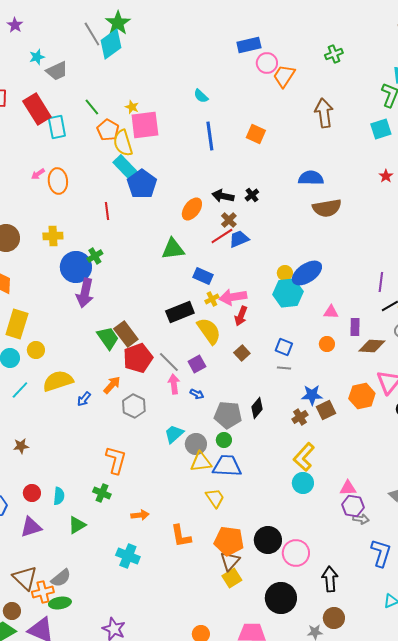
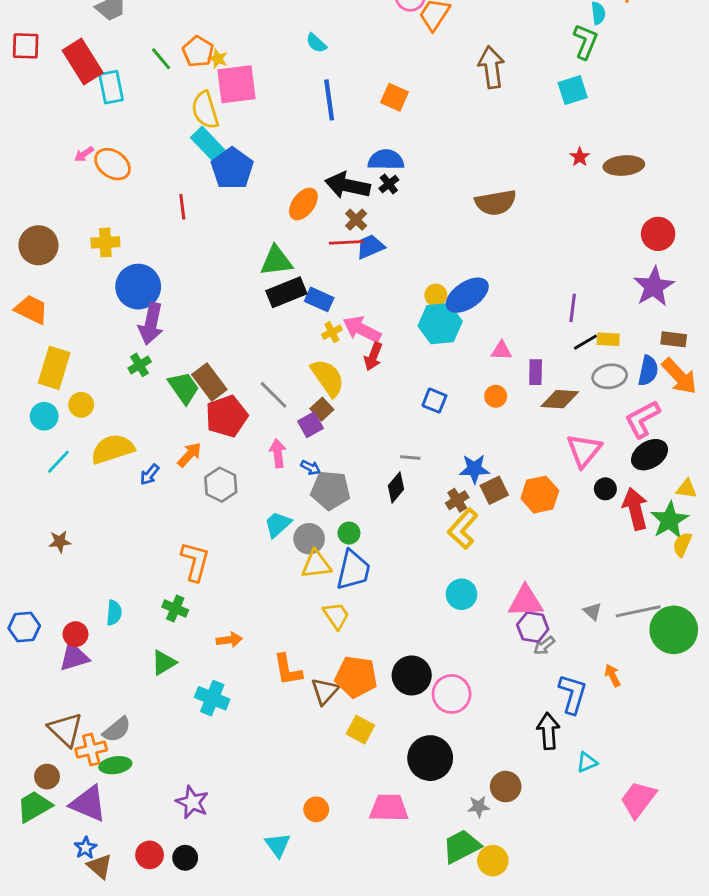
orange pentagon: (108, 130) -> (198, 52), moved
blue semicircle: (311, 178) -> (386, 160), moved
orange ellipse: (58, 181) -> (113, 164), turned -50
black arrow: (223, 196) -> (348, 185), size x1.4
red line: (222, 236) -> (346, 242), turned 30
green cross: (95, 256) -> (140, 365), moved
pink arrow: (233, 297) -> (362, 329), turned 36
black rectangle: (180, 312) -> (286, 292), moved
brown square: (242, 353) -> (322, 409), moved
gray line: (169, 362) -> (273, 395), moved
gray line: (284, 368) -> (410, 458), moved
orange hexagon: (362, 396) -> (540, 495), moved
gray pentagon: (228, 415) -> (330, 490), moved
yellow L-shape: (304, 457) -> (463, 529), moved
blue trapezoid: (227, 466) -> (353, 570), turned 100
pink triangle: (348, 488) -> (526, 601), size x1.5
red circle: (32, 493) -> (75, 634), moved
gray arrow: (361, 519) -> (544, 646), turned 133
green triangle: (77, 525) -> (164, 663), moved
brown triangle: (230, 561) -> (325, 691), moved
yellow square: (232, 578) -> (360, 730), turned -30
black arrow: (330, 579) -> (548, 731), moved

